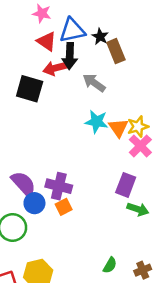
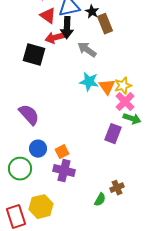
purple semicircle: (23, 184) -> (29, 115), moved
purple cross: (59, 186) -> (64, 171), moved
green arrow: (138, 209) -> (132, 119), moved
brown cross: (143, 270) -> (117, 188), moved

